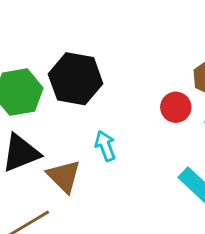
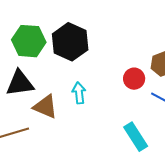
brown triangle: (64, 176) -> (45, 107), turned -36

